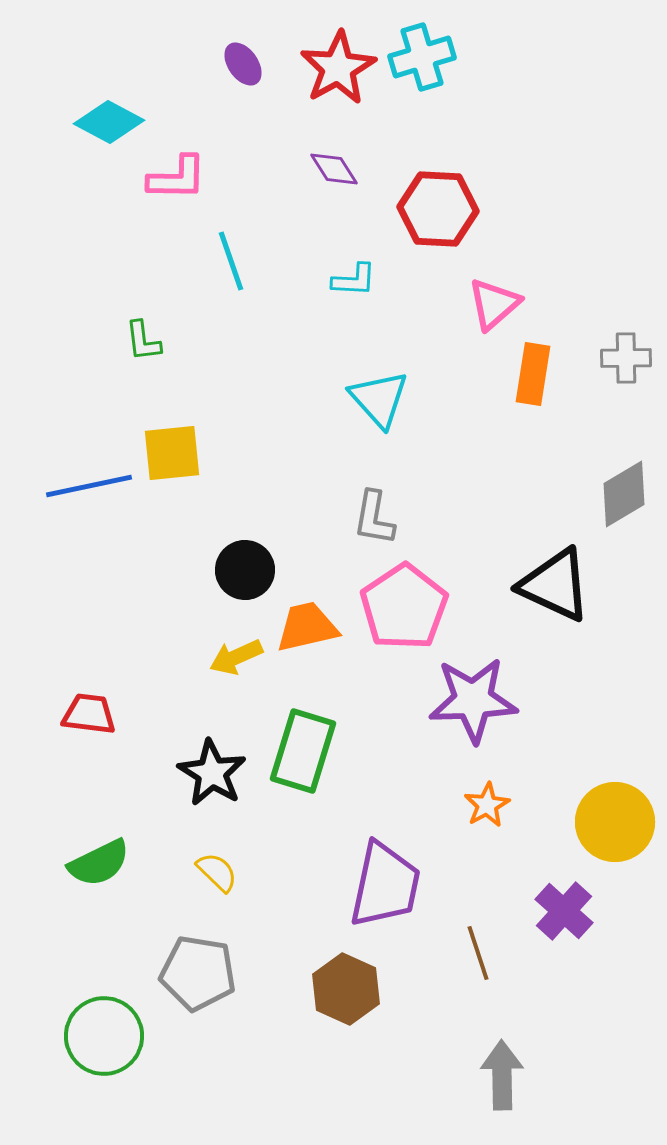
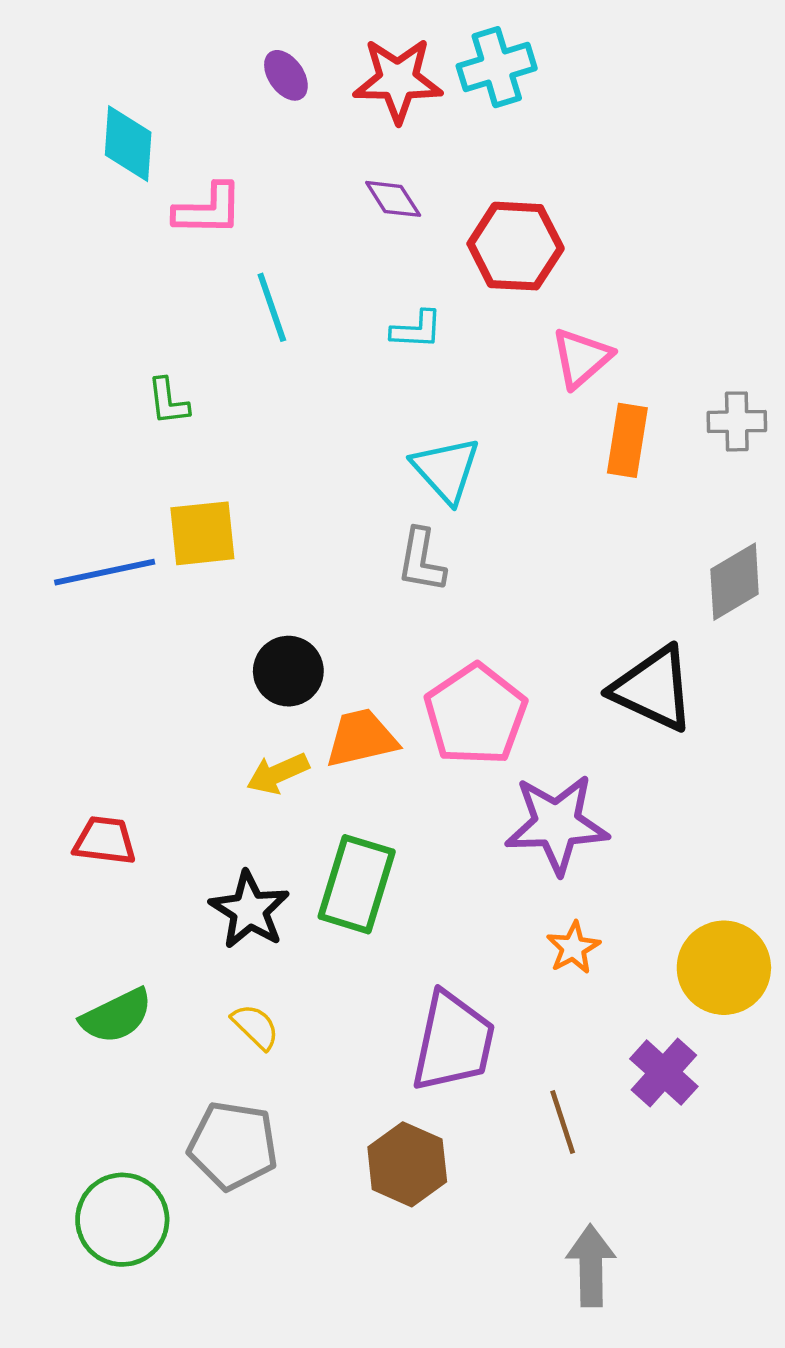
red star: (338, 68) -> (398, 80), turned 30
cyan diamond: (109, 122) -> (128, 144), turned 66
gray L-shape: (374, 518) -> (421, 560), moved

